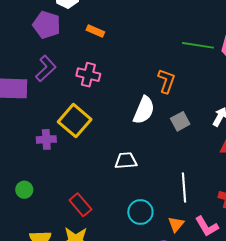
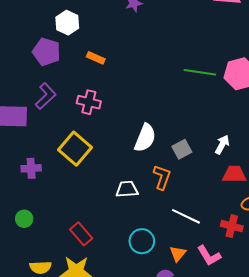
orange L-shape: (166, 81) -> (162, 177), moved
purple cross: (46, 139) -> (31, 168), moved
white line: (184, 188) -> (186, 216), turned -60

